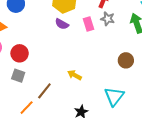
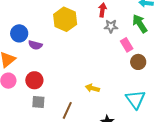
purple semicircle: (62, 24) -> (35, 45), moved
pink rectangle: (88, 24) -> (127, 45), moved

